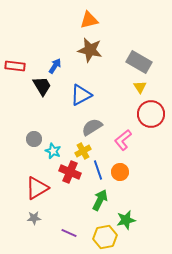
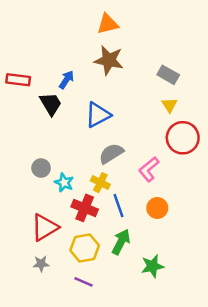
gray rectangle: (139, 62) -> (168, 75), size x0.7
yellow cross: (83, 151) -> (100, 183), turned -35
orange circle: (120, 172) -> (157, 208), moved
yellow hexagon: (105, 237) -> (85, 248), moved

